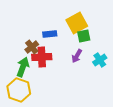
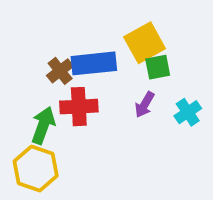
blue rectangle: (50, 34) -> (94, 63), size x1.6
brown cross: (32, 47) -> (60, 71), moved

